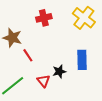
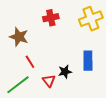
yellow cross: (84, 18) -> (91, 19), turned 30
red line: (28, 55) -> (30, 62), moved

